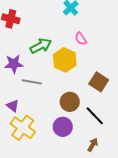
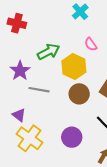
purple star: (14, 64) -> (20, 71), turned -30
brown circle: (70, 102) -> (79, 94), moved

